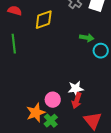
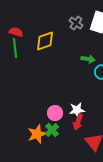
green line: (14, 44) -> (15, 48), moved
pink circle: (53, 100) -> (55, 113), moved
green cross: (51, 121) -> (52, 130), moved

